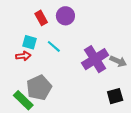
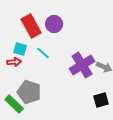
red rectangle: (41, 18) -> (31, 26), size x1.6
gray pentagon: (39, 88) -> (29, 92), turned -30

